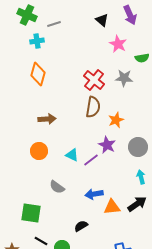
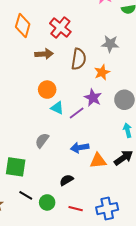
gray star: (124, 78) -> (110, 44), moved
red cross: (94, 80) -> (60, 28), moved
brown arrow: (47, 119) -> (44, 54), moved
orange circle: (39, 151) -> (47, 90), moved
gray semicircle: (57, 187) -> (42, 140), turned 91

